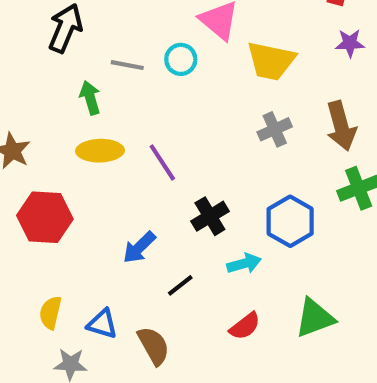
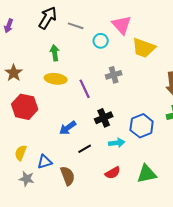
gray line: (127, 65) -> (76, 26), moved
gray cross: (275, 129) -> (114, 75), moved
blue triangle: (102, 324) -> (45, 162), turned -42

